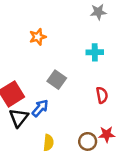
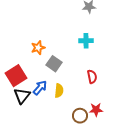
orange star: (38, 37) -> (38, 48), moved
yellow semicircle: (48, 143) -> (59, 91), moved

